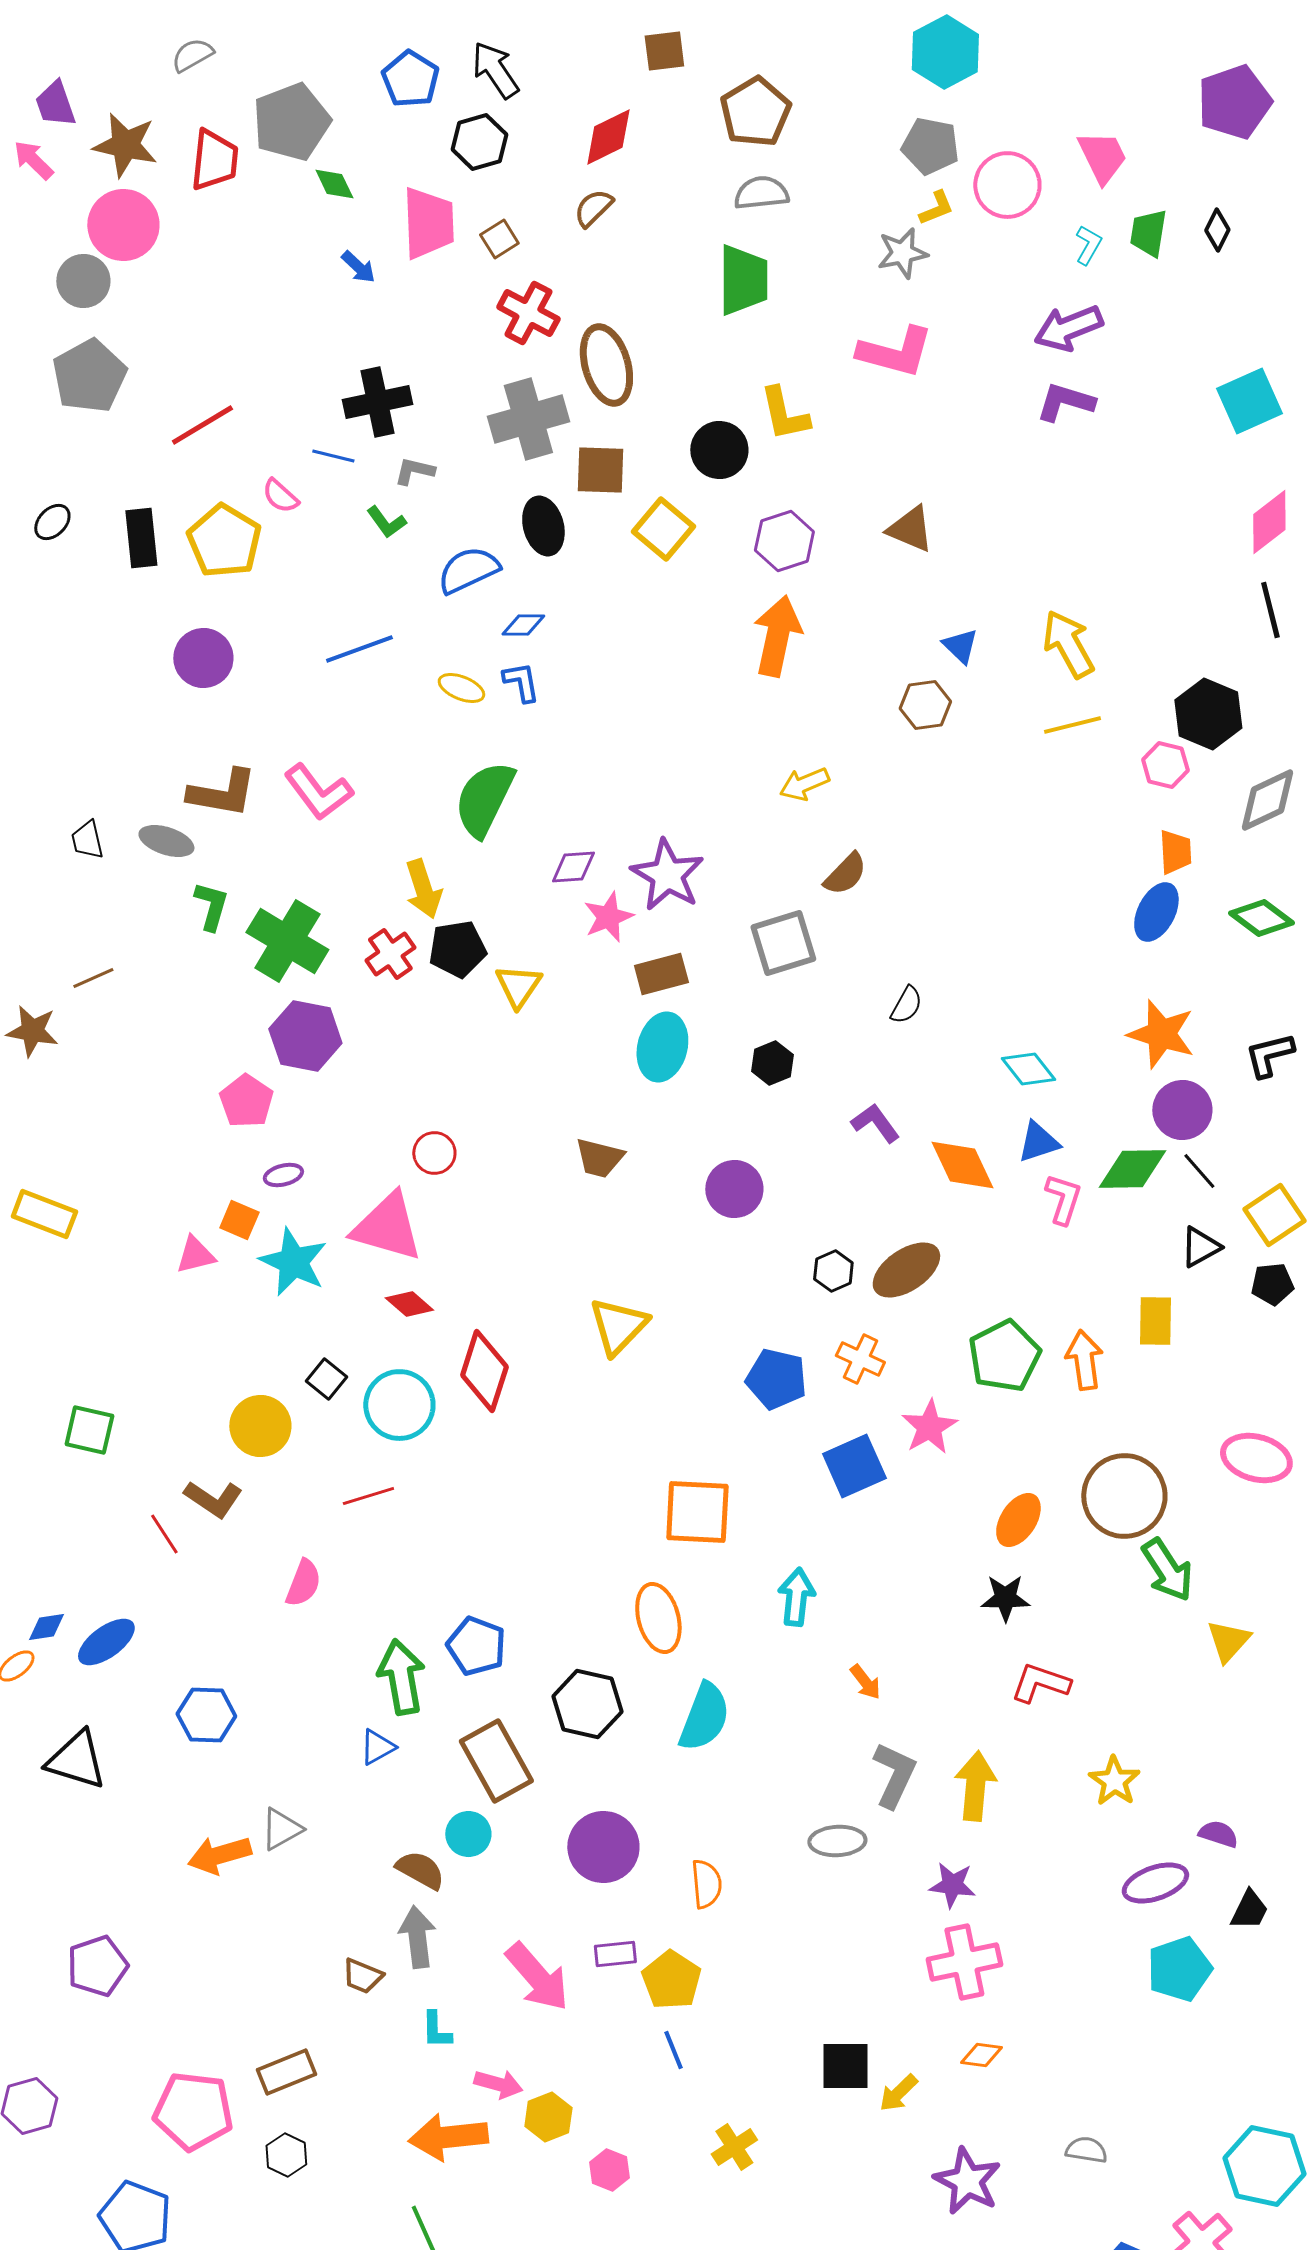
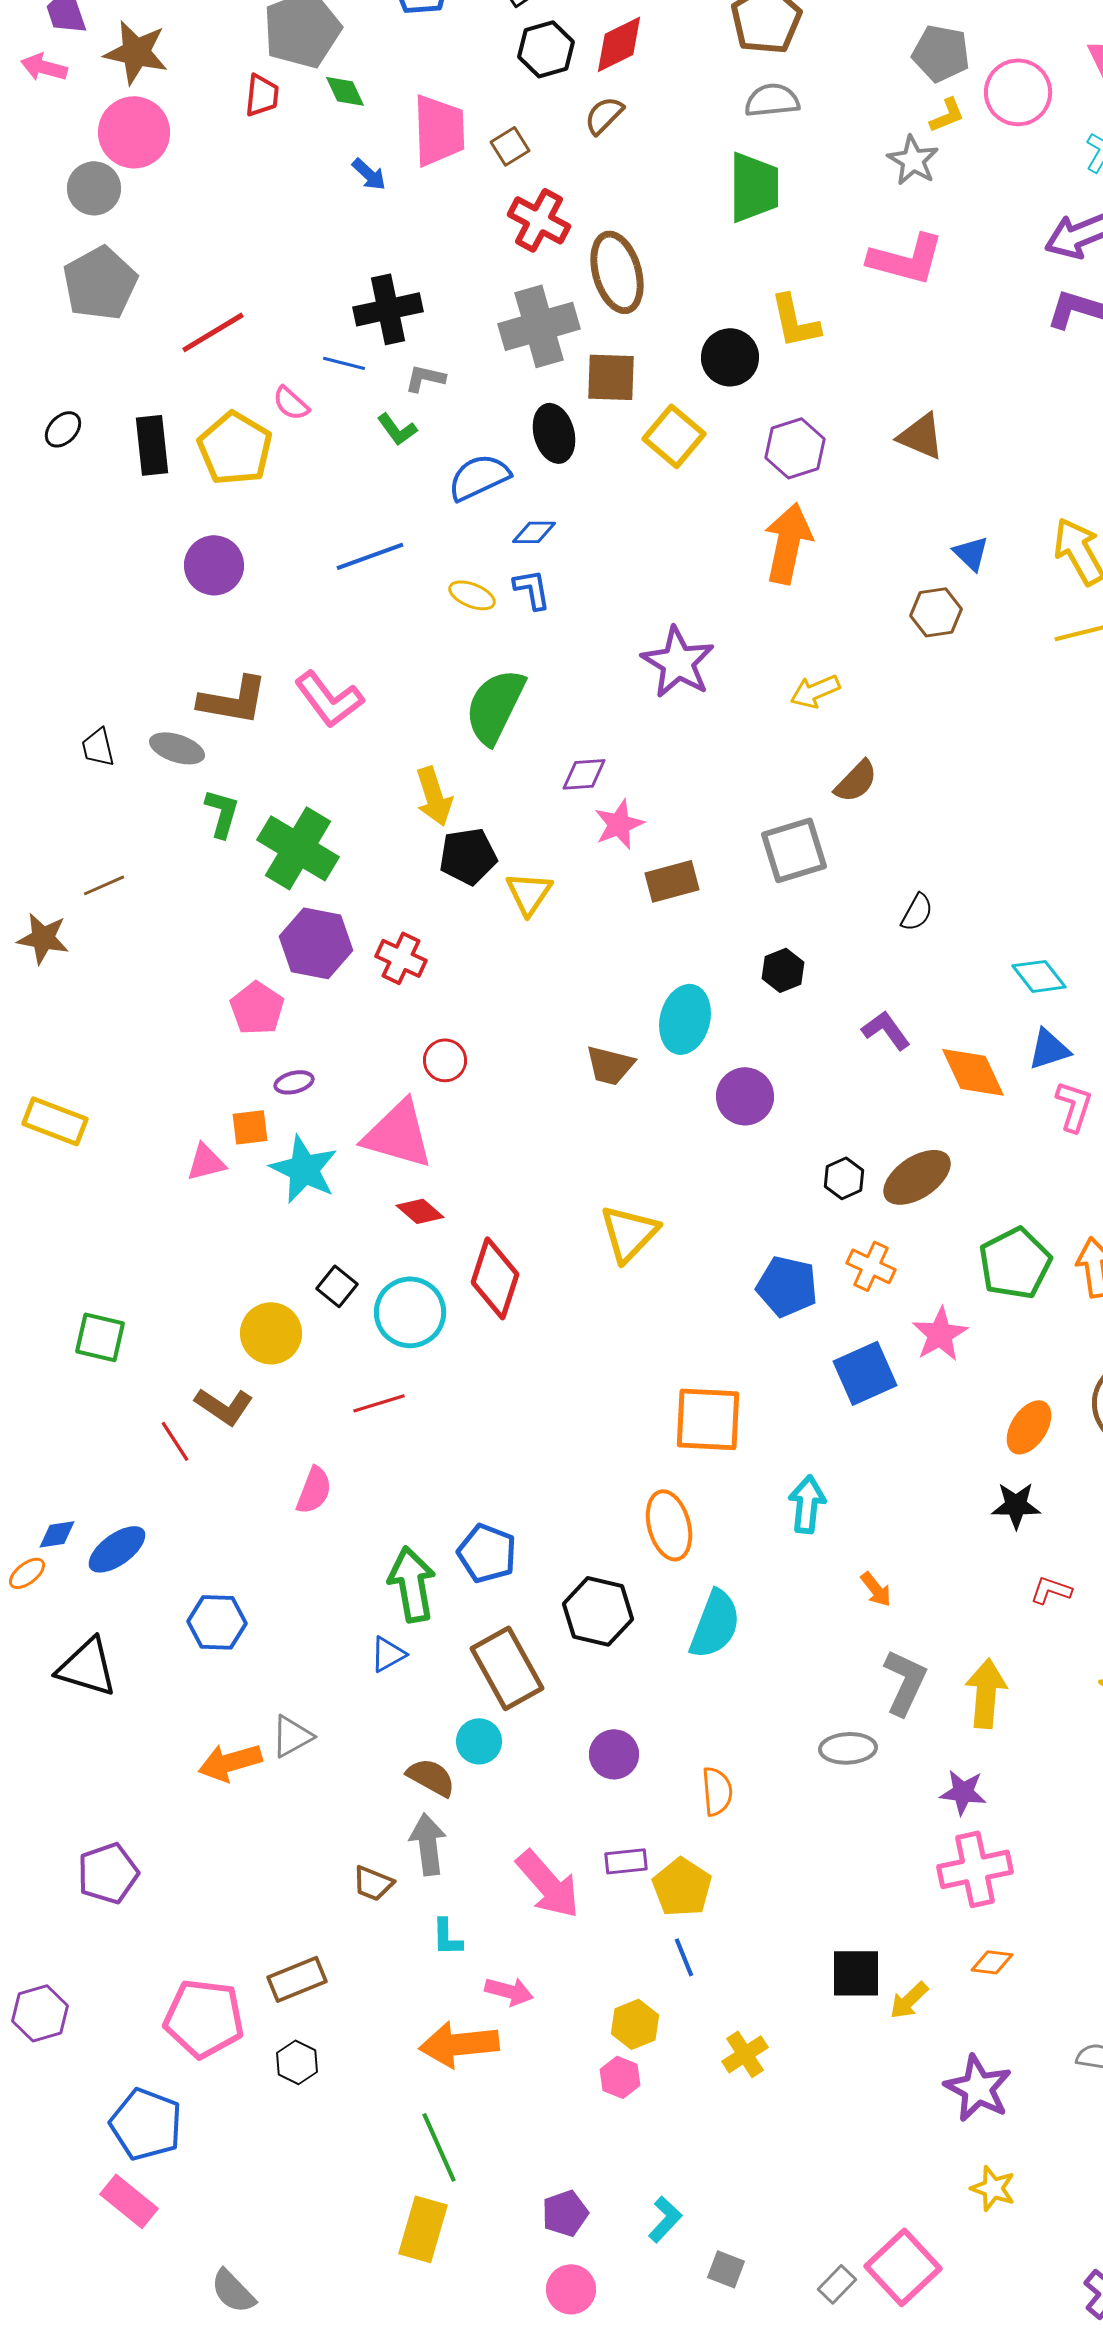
black hexagon: (479, 142) -> (546, 49), moved
pink arrow: (33, 160) -> (44, 67), turned -30
red trapezoid: (214, 160) -> (262, 95), moved, size x0.7
gray star: (902, 253) -> (913, 160), turned -30
purple star: (667, 875) -> (678, 662), moved
red cross: (390, 954) -> (401, 958), moved, turned -30
cyan ellipse: (662, 1047) -> (685, 1019), moved
orange square: (239, 1220) -> (250, 1127), turned -30
red L-shape: (1040, 1683) -> (1051, 1590), size x0.7
purple circle: (603, 1847) -> (614, 1754), size x0.7
yellow hexagon: (548, 2117) -> (635, 2024), moved

